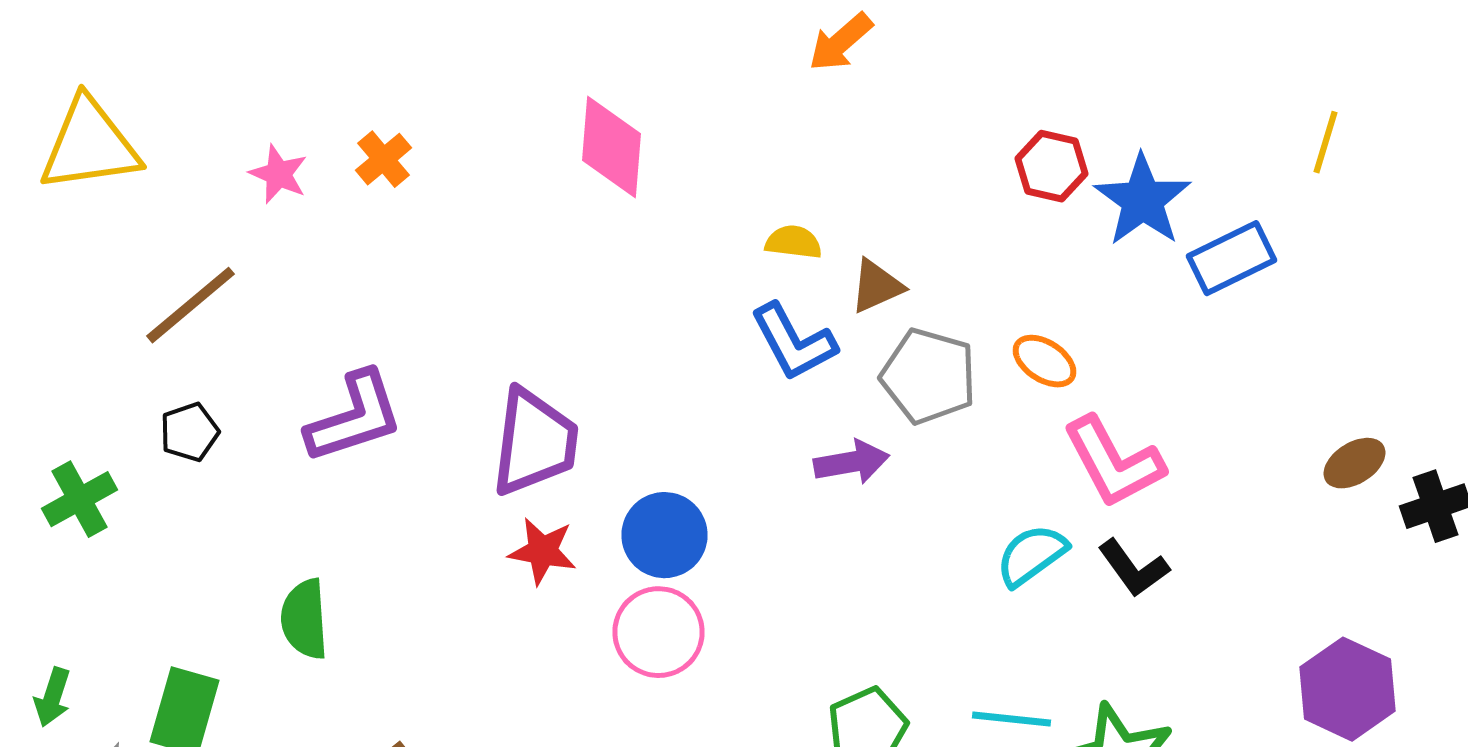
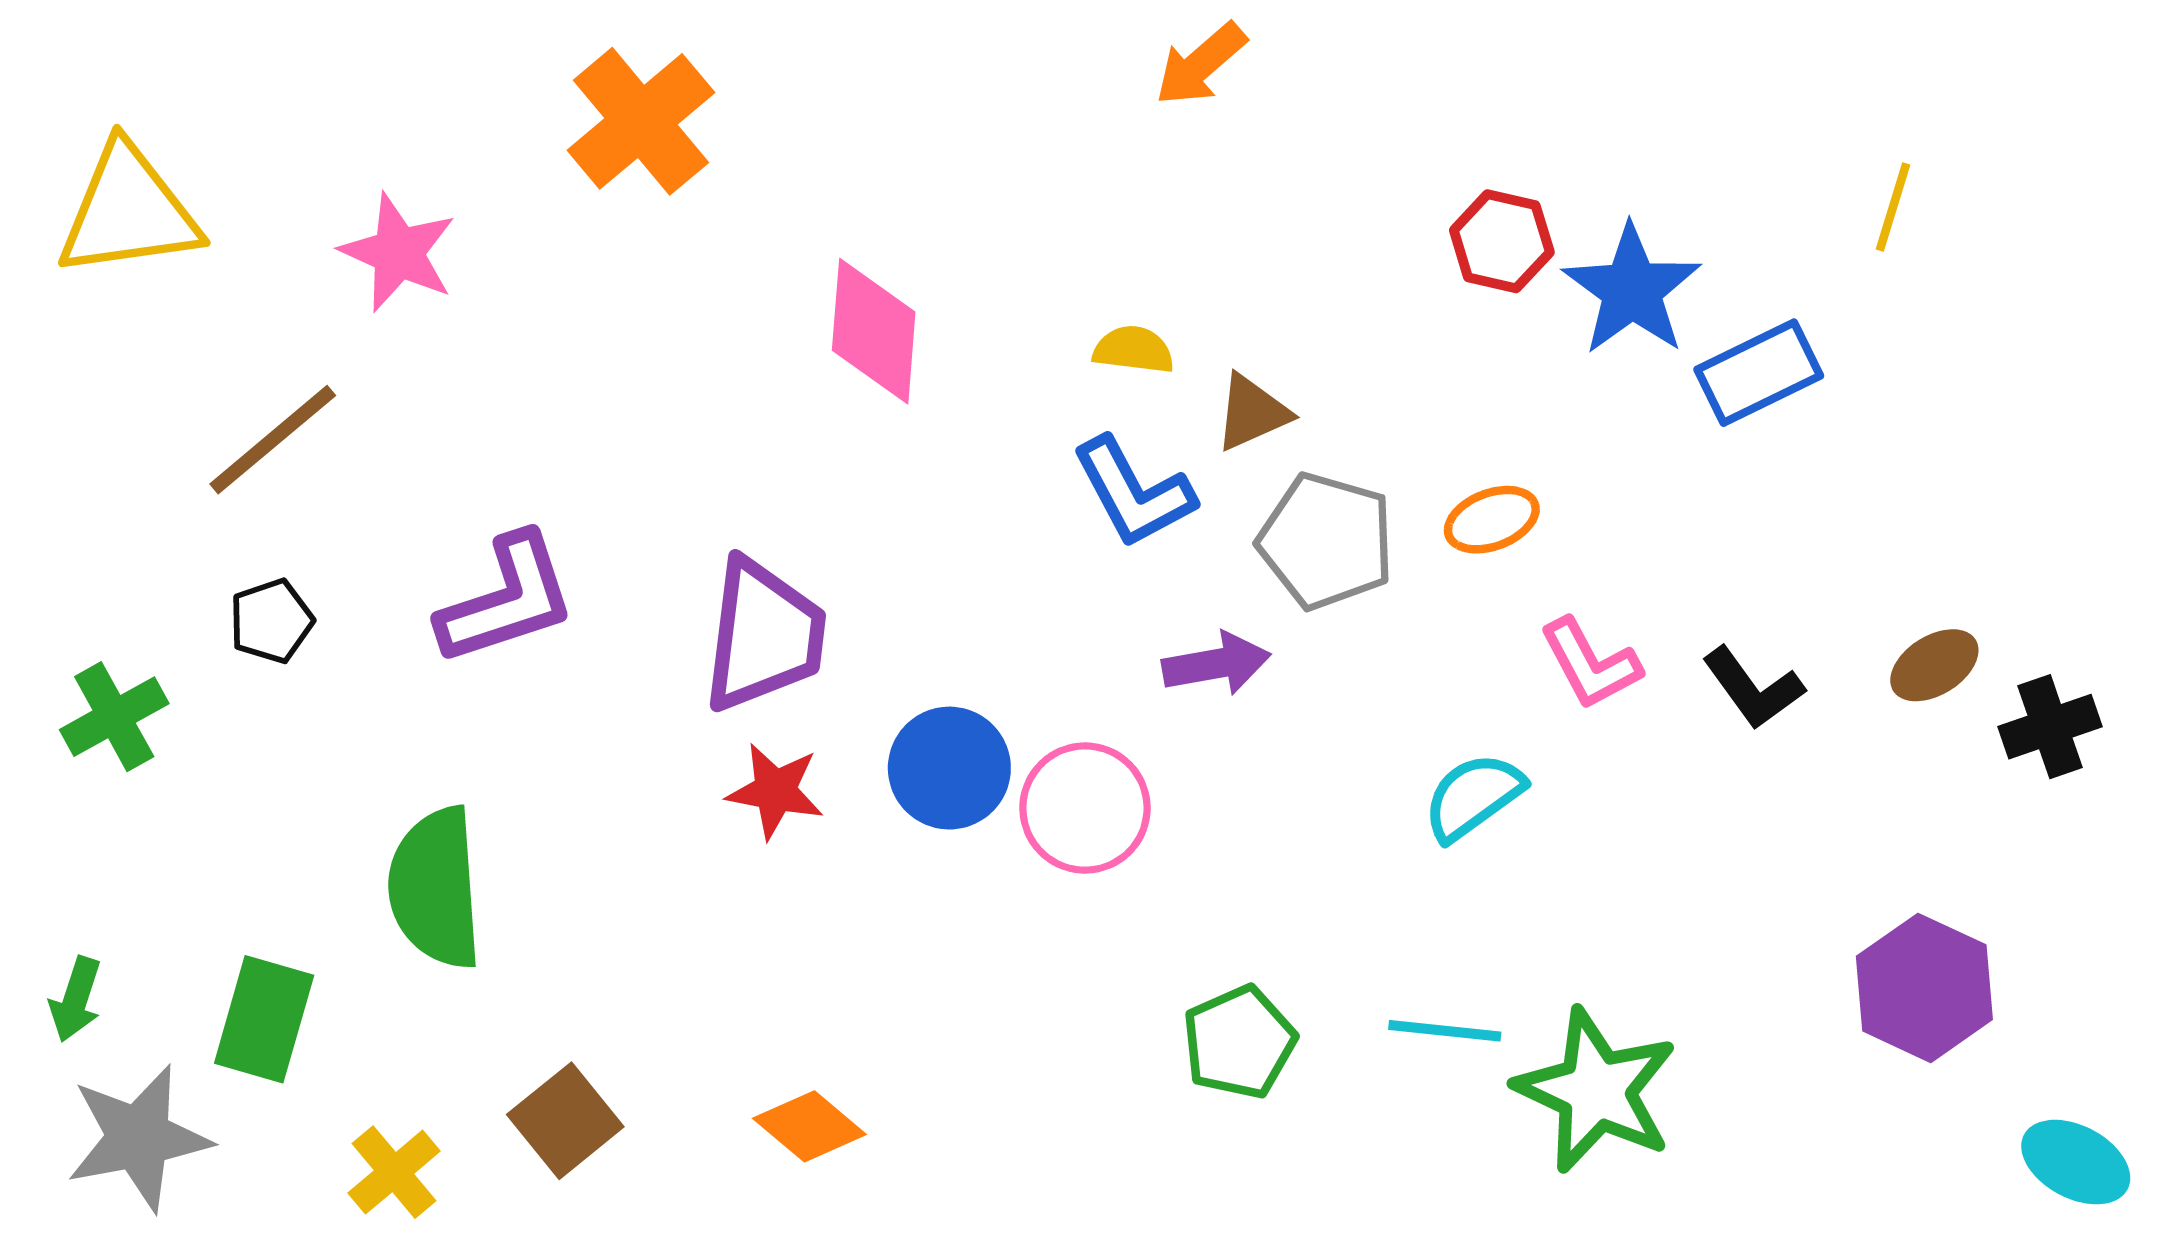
pink diamond: (612, 147) -> (874, 331), moved
orange cross: (384, 159) -> (641, 121), moved, size x1.8
pink star: (278, 174) -> (398, 253), size x1.4
orange ellipse: (1044, 361) -> (1492, 520), turned -54
pink L-shape: (1114, 462) -> (1590, 664), size x0.7
black L-shape: (1134, 568) -> (1753, 688), moved
green semicircle: (304, 619) -> (435, 888), size x1.4
pink circle: (658, 632) -> (1085, 808), moved

